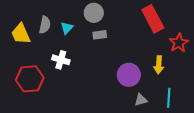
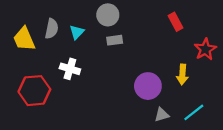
red rectangle: (153, 19) -> (175, 22), size x0.6
cyan line: (169, 98) -> (194, 112), turned 48

